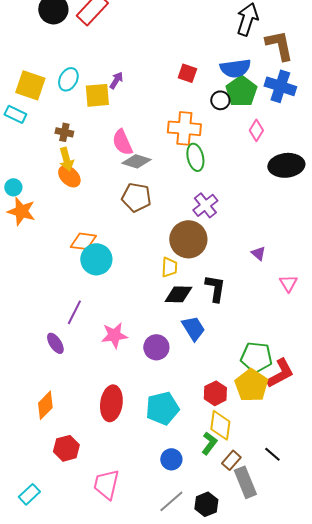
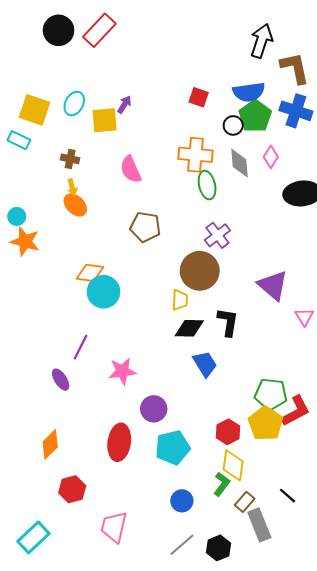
yellow arrow: (66, 159) -> (72, 187), size x0.7
gray diamond: (136, 161) -> (239, 163), moved, turned 68
purple triangle: (258, 253) -> (273, 285), size x2.0
purple circle: (156, 347) -> (154, 409), moved
cyan rectangle: (29, 494) -> (33, 537), size x1.4

